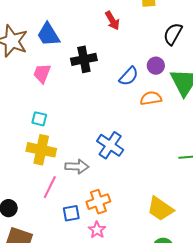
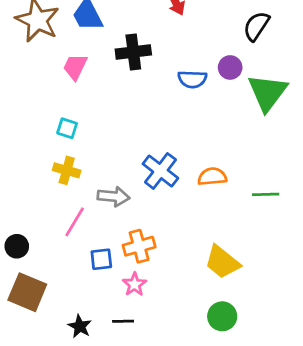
blue semicircle: (129, 76) -> (192, 79), turned 45
orange semicircle: (151, 98) -> (212, 177), moved
yellow cross: (41, 150) -> (67, 170), size x0.7

